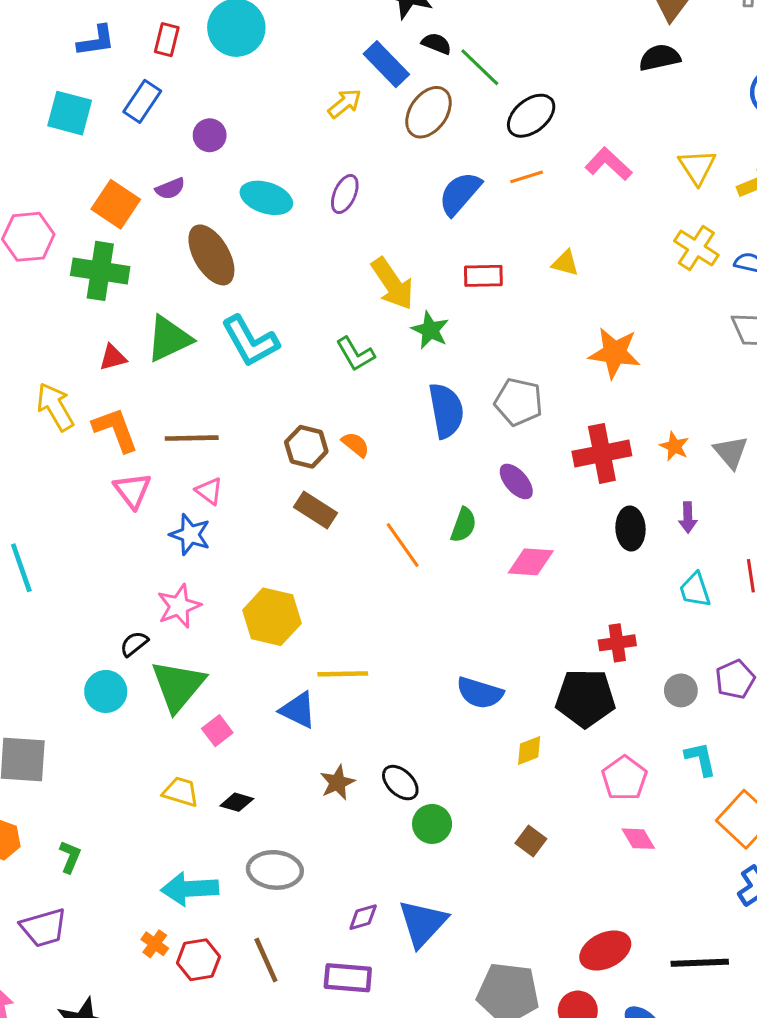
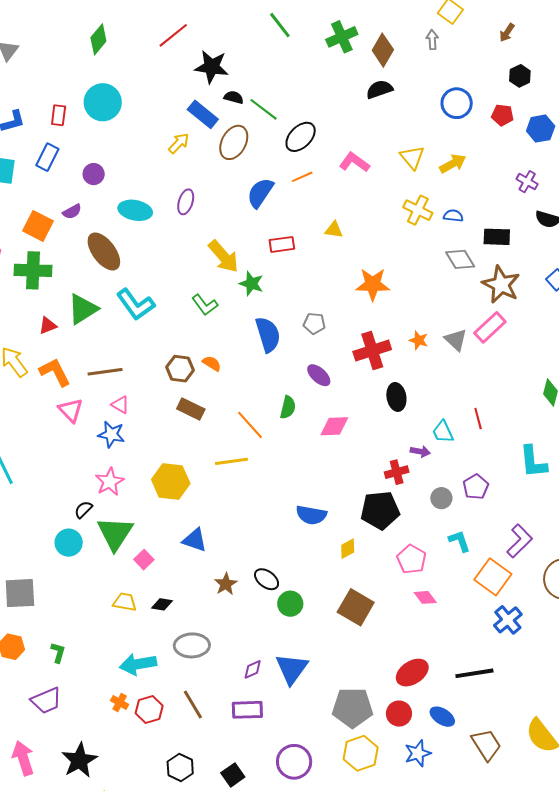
gray pentagon: (519, 402) -> (314, 323), size x0.7
purple arrow: (688, 517) -> (420, 451), moved, turned -72
yellow line: (343, 674) -> (231, 461), moved
brown square: (531, 841) -> (356, 607), size x1.8

